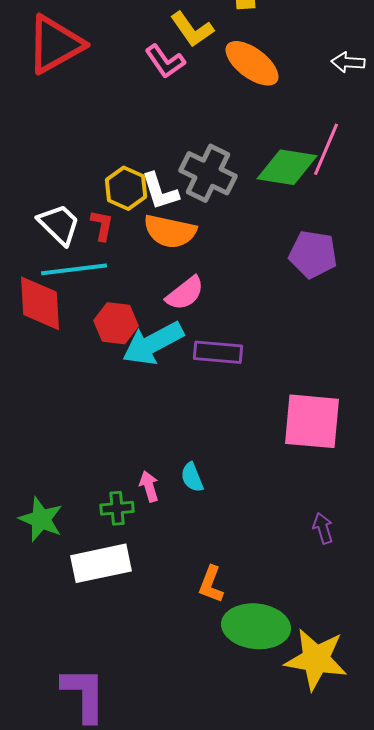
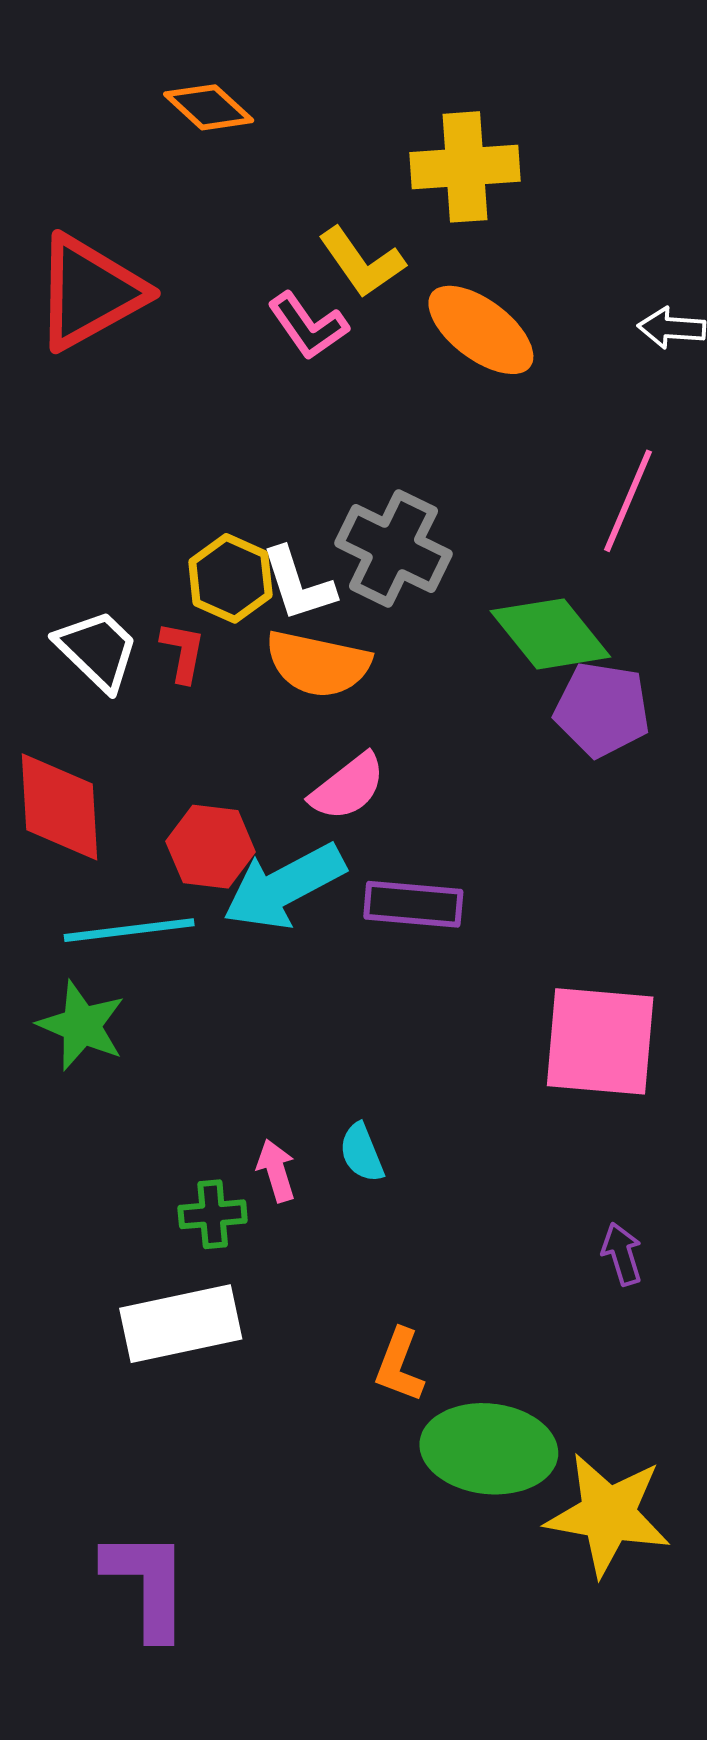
green diamond: (287, 167) -> (550, 634), moved, turned 42
cyan line: (74, 269) -> (129, 930), moved
green star: (41, 519) -> (81, 1025), moved

